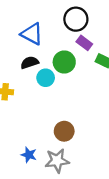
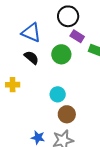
black semicircle: (30, 63) -> (31, 58), turned 63
cyan circle: (46, 78) -> (58, 94), moved

